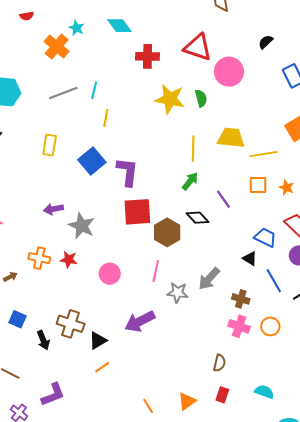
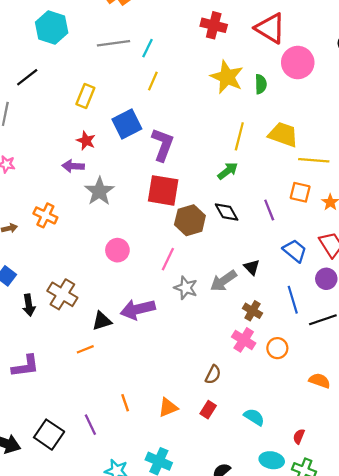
purple line: (223, 199) -> (269, 210), moved
black triangle: (250, 258) -> (252, 267), moved
red star: (69, 260) -> (86, 141), moved
black triangle: (98, 341) -> (102, 321), moved

